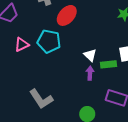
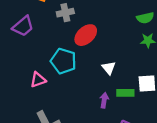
pink triangle: (22, 45) -> (38, 80), moved
white triangle: (90, 55) -> (109, 68), moved

